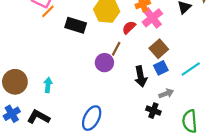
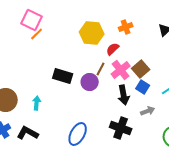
pink cross: (152, 18) -> (121, 70), moved
black rectangle: (76, 25) -> (63, 76), moved
blue square: (161, 68) -> (143, 87), turned -32
black cross: (153, 111) -> (121, 128), moved, size x1.5

